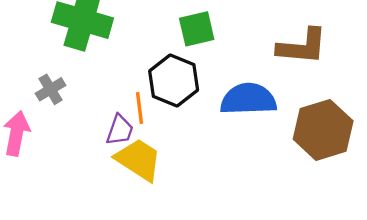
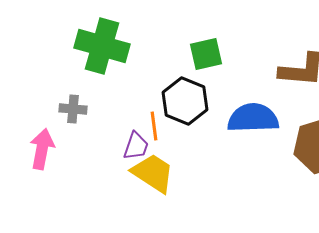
gray cross: (51, 89) -> (73, 109), turned 36

